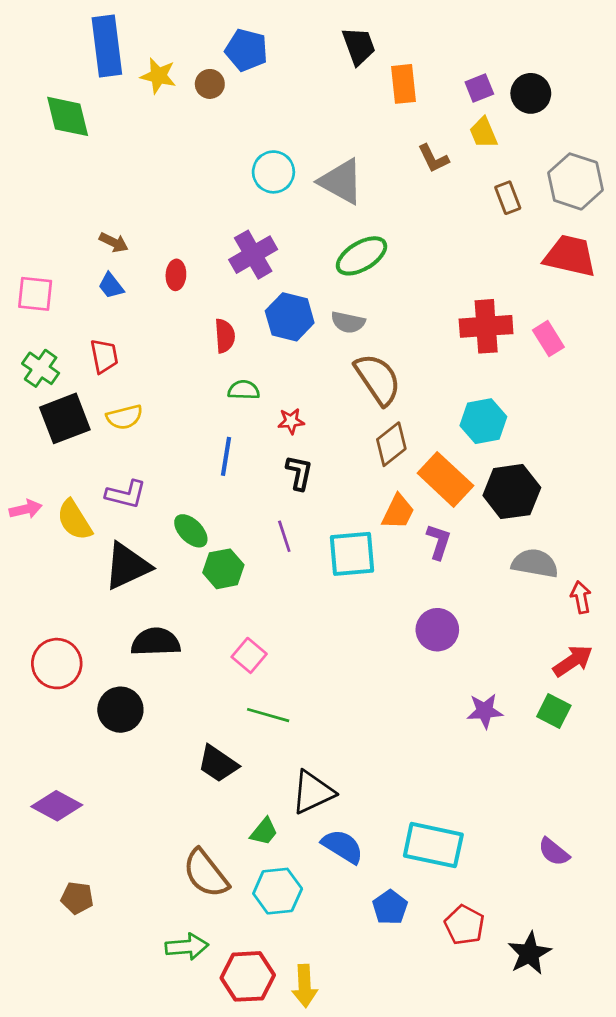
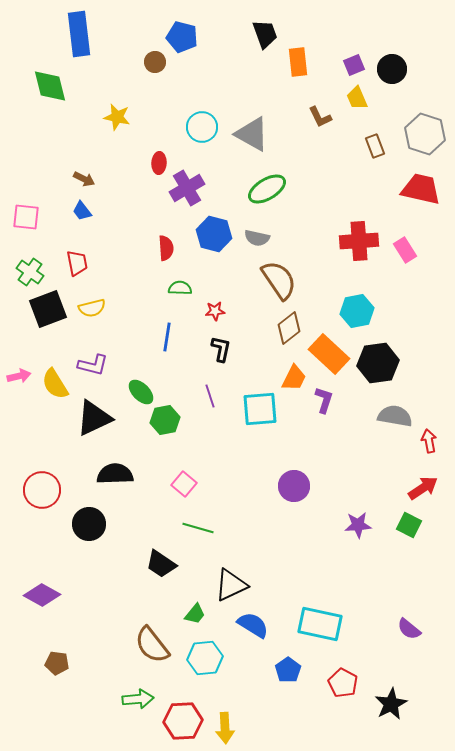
yellow star: (158, 76) -> (117, 117), moved
red ellipse: (176, 275) -> (159, 163), moved
purple circle: (437, 630) -> (294, 486), moved

